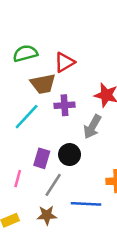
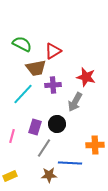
green semicircle: (25, 53) -> (22, 44), turned 42
pink line: (18, 179) -> (12, 136), moved
brown star: (47, 215) -> (49, 175), moved

